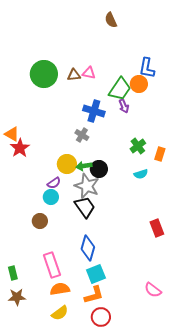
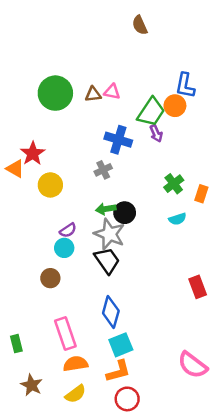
gray cross: (82, 135) -> (103, 170), turned 32
red star: (20, 148) -> (33, 154), moved
yellow circle: (67, 164) -> (50, 185), moved
pink semicircle: (153, 290) -> (193, 365), size x1.4
brown star: (17, 297) -> (31, 385), moved, turned 30

